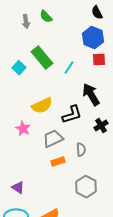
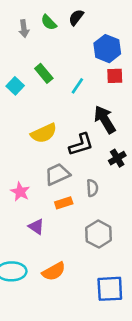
black semicircle: (97, 13) -> (76, 17), moved, turned 64
green rectangle: (42, 58) -> (44, 73), size x0.7
pink star: (23, 129) -> (20, 192), moved
purple triangle: (18, 188) -> (36, 227), moved

